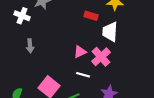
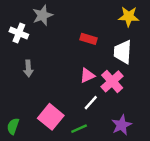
red rectangle: (91, 16) -> (88, 39), moved
white line: (83, 75) -> (91, 103), turned -64

